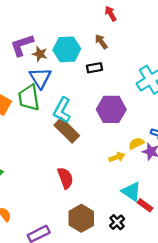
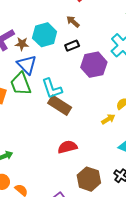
purple hexagon: (111, 109) -> (94, 65), moved
cyan L-shape: (62, 110) -> (52, 89), turned -35
red semicircle: (65, 178) -> (67, 147), turned -72

